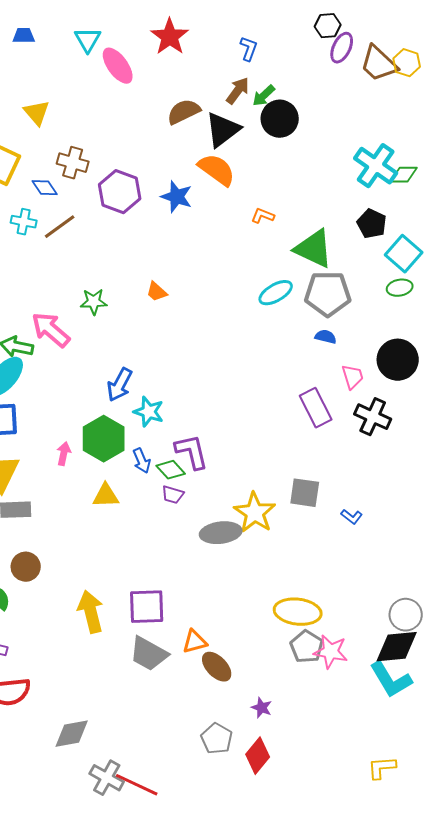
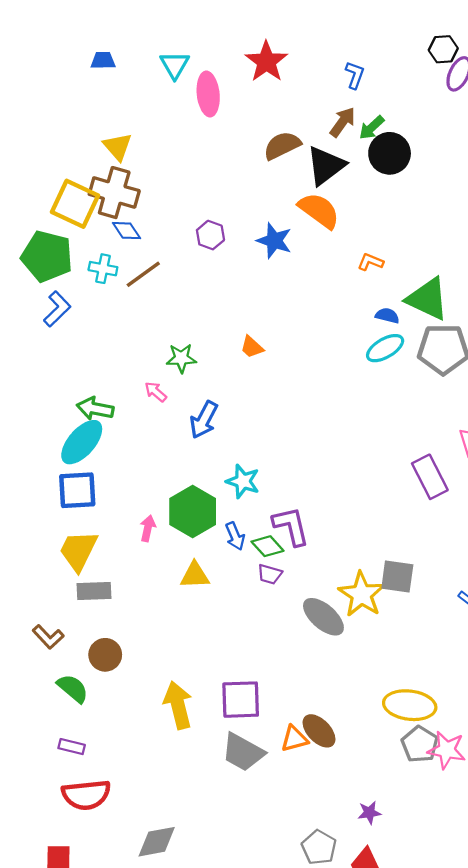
pink ellipse: (118, 66) -> (208, 94), turned 30
brown cross: (73, 163) -> (114, 193), moved, size x1.4
purple hexagon: (120, 192) -> (210, 235), size x0.6
pink arrow: (51, 330) -> (156, 392), moved, size x0.5
blue semicircle: (326, 337) -> (387, 316), moved
blue arrow: (120, 385) -> (204, 420), moved
gray square: (305, 493) -> (397, 576), moved
gray ellipse: (221, 533) -> (323, 617), turned 48
brown ellipse: (217, 667) -> (319, 731), moved
purple star: (262, 708) -> (369, 813), turned -30

